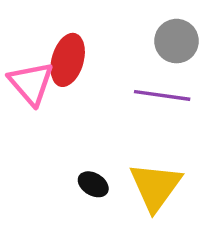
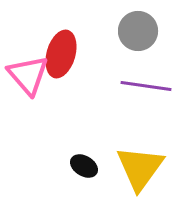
gray circle: (177, 41) -> (138, 31), moved

